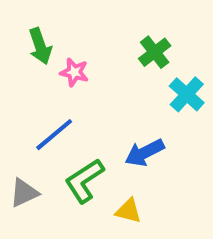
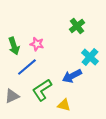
green arrow: (40, 46) -> (14, 46), moved
pink star: (74, 72) -> (37, 44), moved
cyan cross: (187, 94) -> (90, 57), moved

